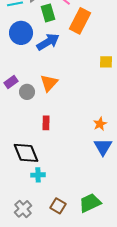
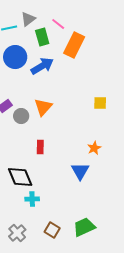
yellow square: (106, 62) -> (100, 103), moved
blue triangle: (103, 147) -> (80, 171), moved

